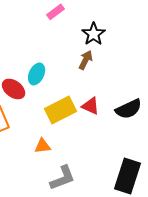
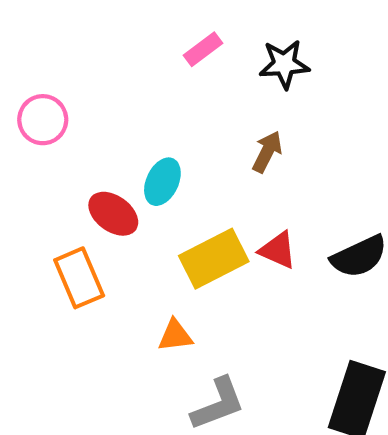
black star: (94, 34) -> (284, 64), moved, turned 30

